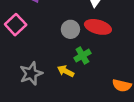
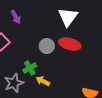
green cross: (82, 56) -> (30, 68), moved

